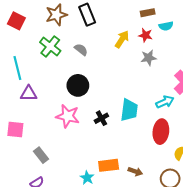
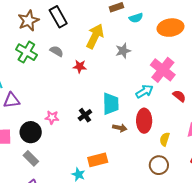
red star: (146, 35) -> (80, 66), moved
yellow arrow: (122, 39) -> (95, 36), size x1.4
black circle: (78, 85) -> (31, 132), moved
pink star: (68, 116) -> (52, 117), size x0.6
brown arrow: (135, 172) -> (120, 128), moved

